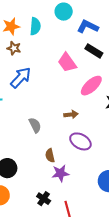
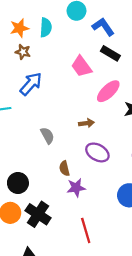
blue L-shape: (88, 27) -> (103, 27), turned 30
black cross: (44, 199) -> (38, 214), moved, size x1.6

